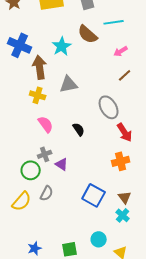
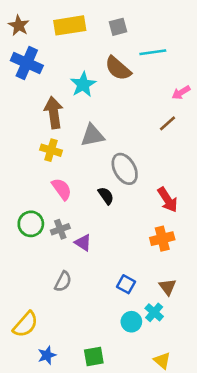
blue cross: (20, 45) -> (27, 63), moved
pink arrow: (121, 51) -> (181, 92), moved
gray ellipse: (109, 107) -> (125, 169), moved
green circle: (31, 170) -> (31, 224), moved
blue square: (94, 195) -> (126, 284), size x0.6
yellow semicircle: (22, 201) -> (25, 324), moved
cyan cross: (123, 215) -> (154, 312), moved
cyan circle: (99, 239) -> (131, 322), moved

